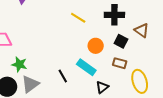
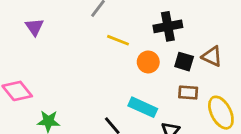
brown triangle: (142, 30) -> (212, 56), moved
orange circle: (96, 46) -> (148, 62), moved

